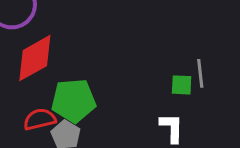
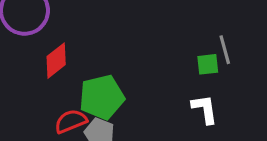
red diamond: (35, 58) -> (56, 61), size x0.7

